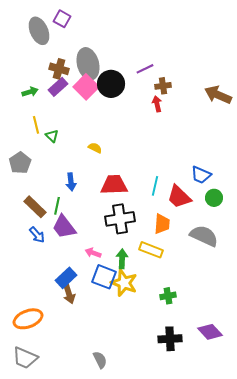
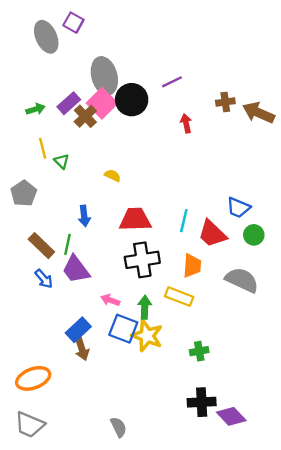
brown cross: (59, 69) -> (85, 116), moved, turned 30
brown cross: (163, 86) -> (225, 102), moved
purple diamond: (210, 332) -> (231, 416), moved

